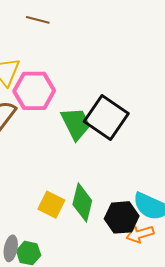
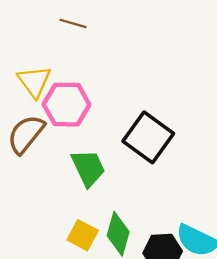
green trapezoid: (76, 124) -> (88, 168), moved

